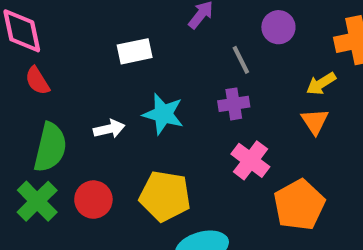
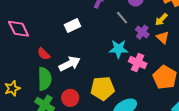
red semicircle: (37, 81) -> (44, 54), moved
purple cross: (234, 104) -> (142, 32), moved, turned -32
cyan star: (163, 114) -> (118, 49), moved
white arrow: (109, 129) -> (70, 64), size x1.5

